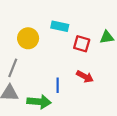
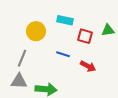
blue line: (58, 85) -> (63, 54), moved, turned -72

